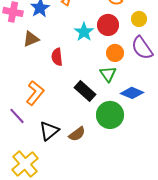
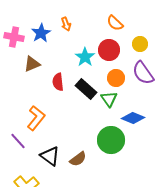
black rectangle: (85, 91) -> (86, 89), moved
black triangle: (49, 131) -> (50, 156), turned -45

